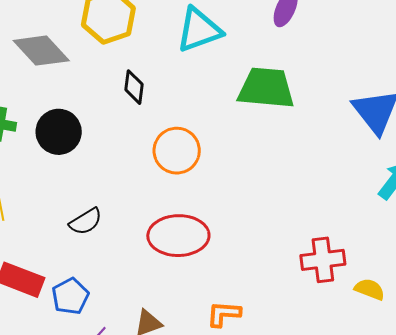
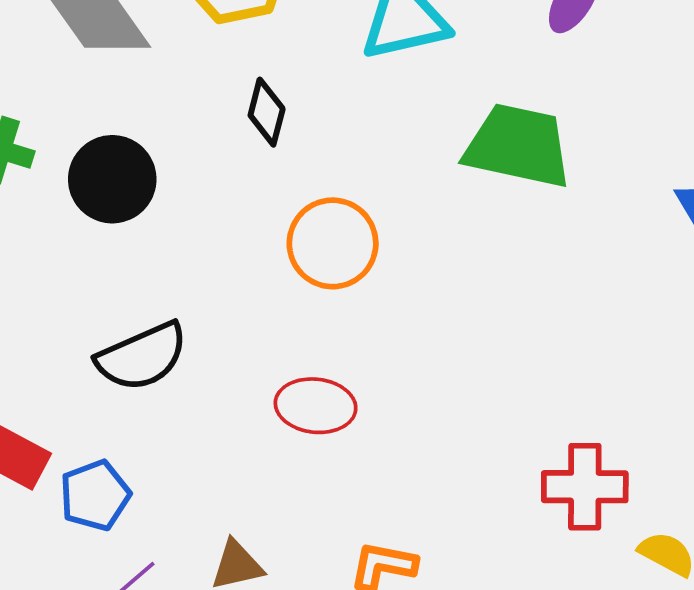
black semicircle: (86, 222) -> (142, 357), size x1.4
red ellipse: (178, 236) -> (316, 406), size x0.7

